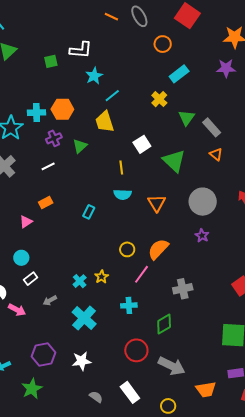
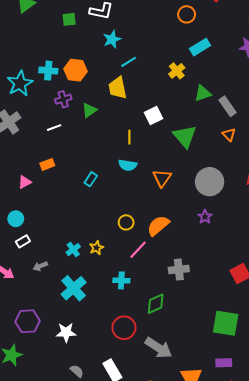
green triangle: (187, 118) -> (203, 93), turned 30

